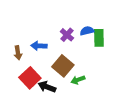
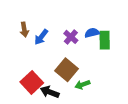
blue arrow: (39, 46) -> (41, 37), moved, turned -56
brown arrow: (18, 53) -> (24, 30), moved

